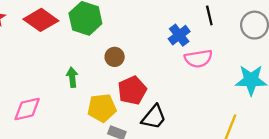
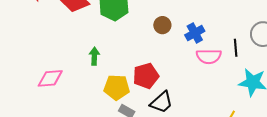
black line: (209, 15) -> (236, 48), moved
brown circle: (115, 57) -> (162, 25), moved

